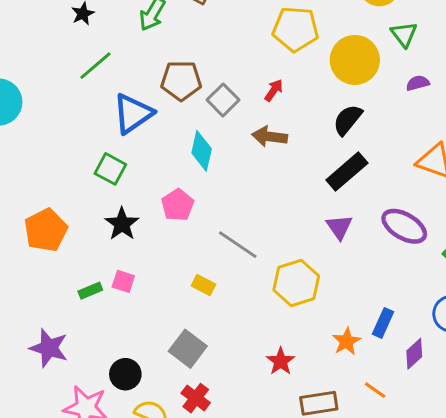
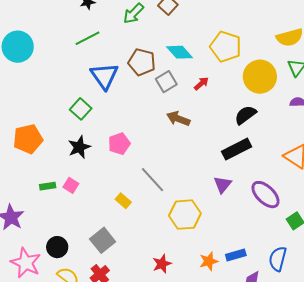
blue triangle: (133, 114) -> (104, 76), turned -44
brown arrow: (270, 137) -> (178, 119), moved
cyan diamond: (202, 151) -> (179, 52), moved, turned -68
blue rectangle: (383, 323) -> (236, 255), turned 36

